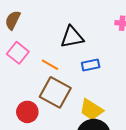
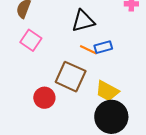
orange line: (50, 65) -> (88, 50), moved

